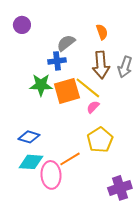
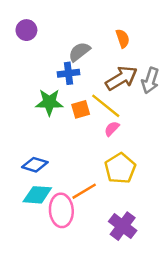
brown arrow: (101, 65) -> (121, 78), turned -116
orange square: (67, 91) -> (81, 109), size x0.6
purple cross: (120, 188) -> (123, 226), moved, turned -35

